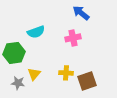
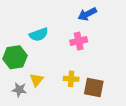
blue arrow: (81, 13) -> (87, 14), turned -66
brown square: (87, 81) -> (94, 87), turned 30

